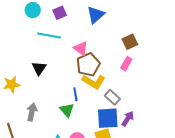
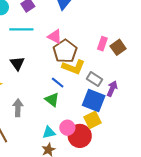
brown square: (130, 42) -> (118, 47), moved
blue line: (75, 94) -> (58, 83), turned -32
blue square: (108, 118) -> (94, 100), turned 35
purple arrow: (128, 119) -> (112, 89), moved

